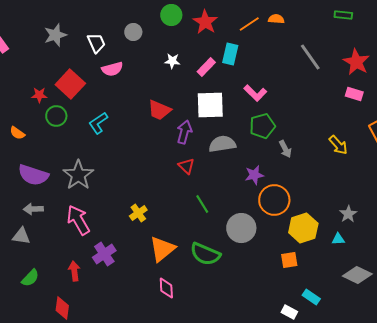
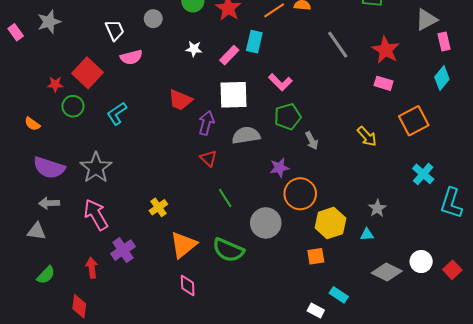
gray star: (55, 35) -> (49, 22), moved

